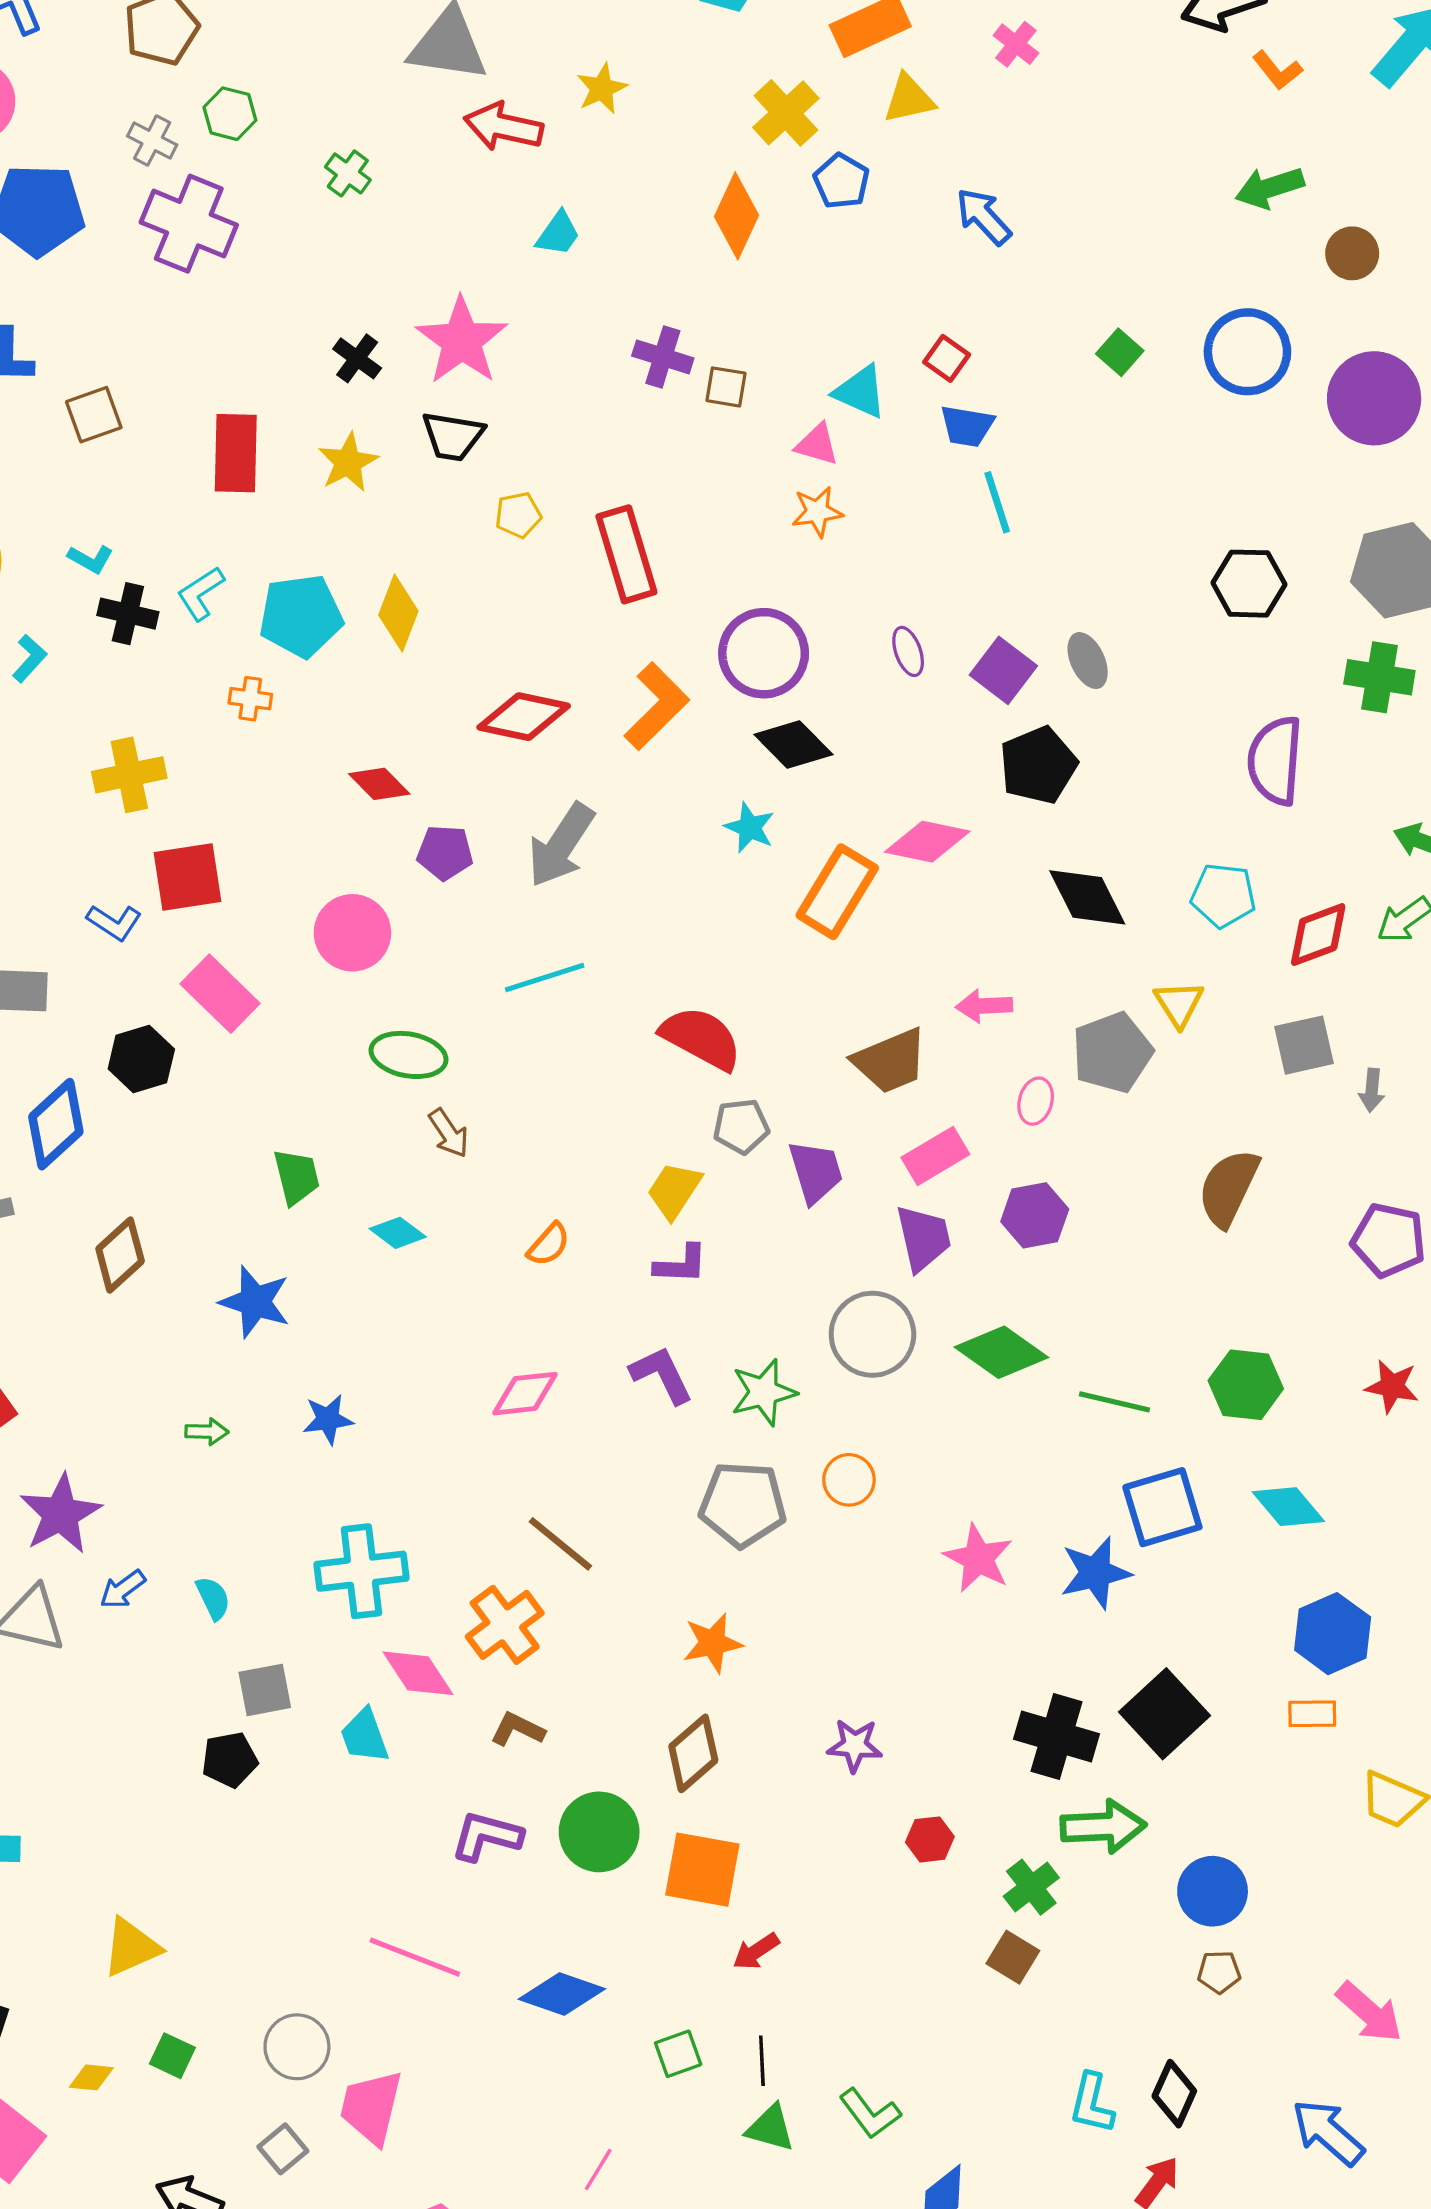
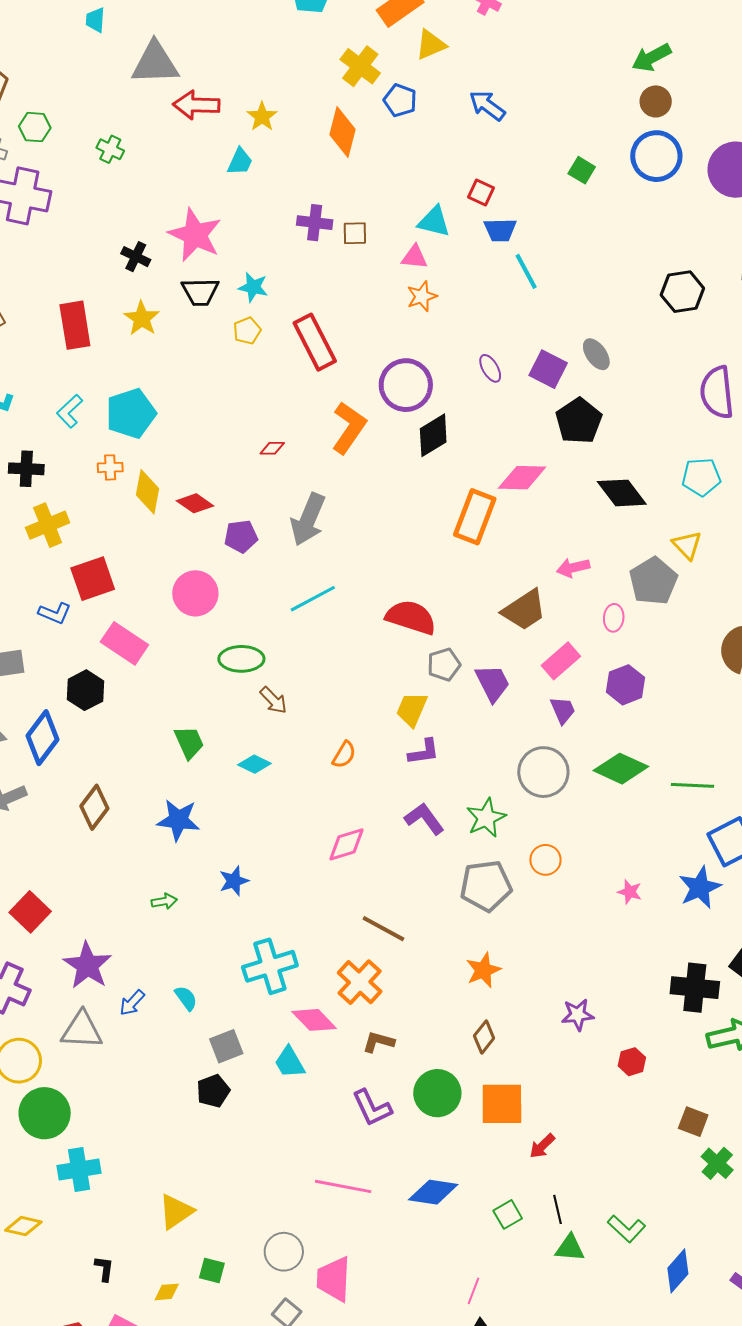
yellow star: (602, 89) -> (262, 117), moved
brown circle: (1352, 253) -> (656, 101), moved
yellow diamond: (398, 613) -> (148, 492), moved
black cross: (128, 614) -> (26, 469), moved
red diamond: (524, 717) -> (272, 448), size x0.5
black diamond: (793, 745) -> (433, 435), turned -66
cyan star: (750, 828) -> (253, 287), moved
purple trapezoid: (923, 1238) -> (563, 710), size x0.7
pink star: (978, 1558) -> (630, 892), size x0.6
brown diamond: (693, 1753) -> (484, 1037), size x0.7
purple L-shape: (486, 1836) -> (372, 1108), turned -120
green cross: (1031, 1887) -> (717, 1163), moved

